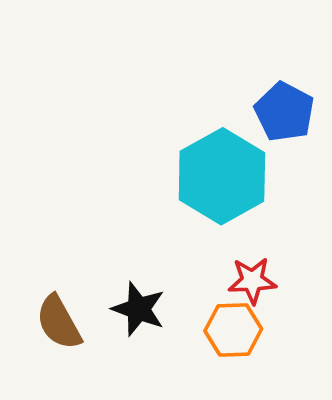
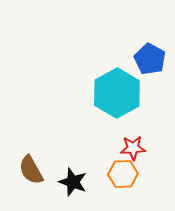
black star: (138, 309) -> (73, 182), moved

